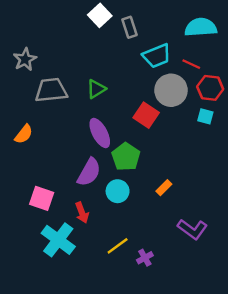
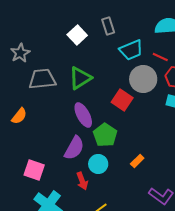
white square: (100, 15) -> (77, 35), moved
green triangle: (96, 89) -> (80, 78), size x1.4
red arrow: (82, 213) -> (82, 181), moved

